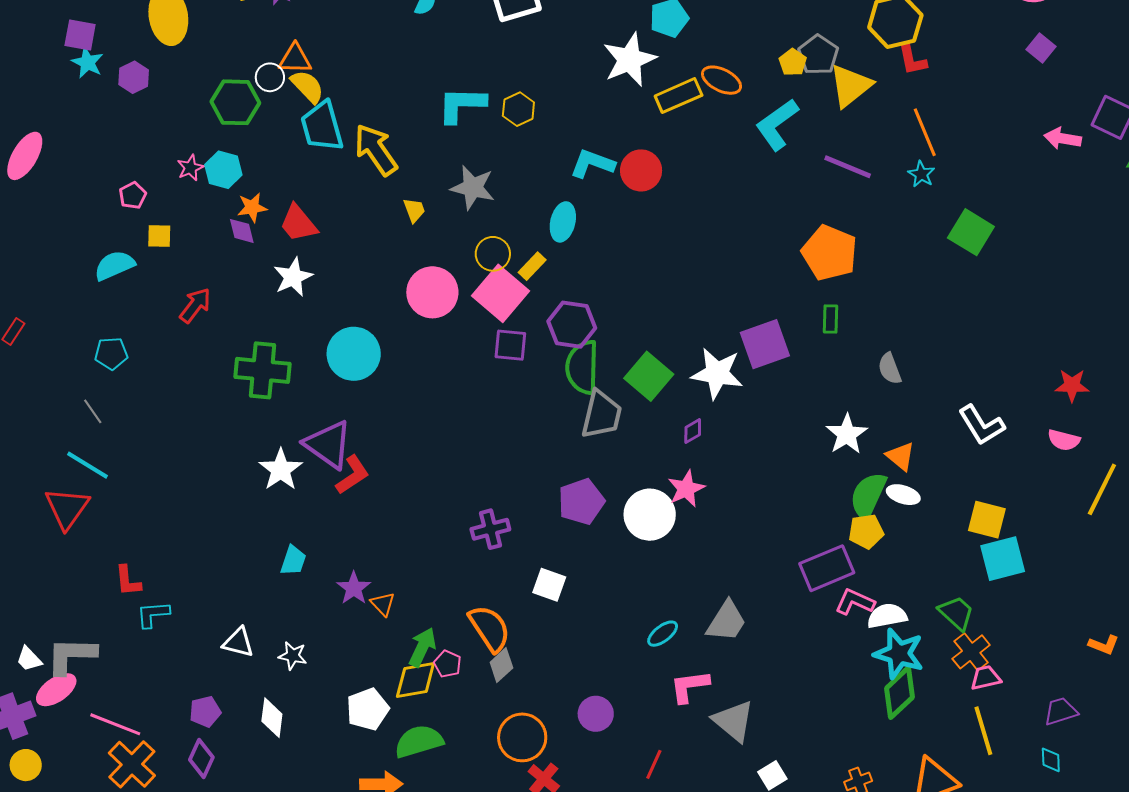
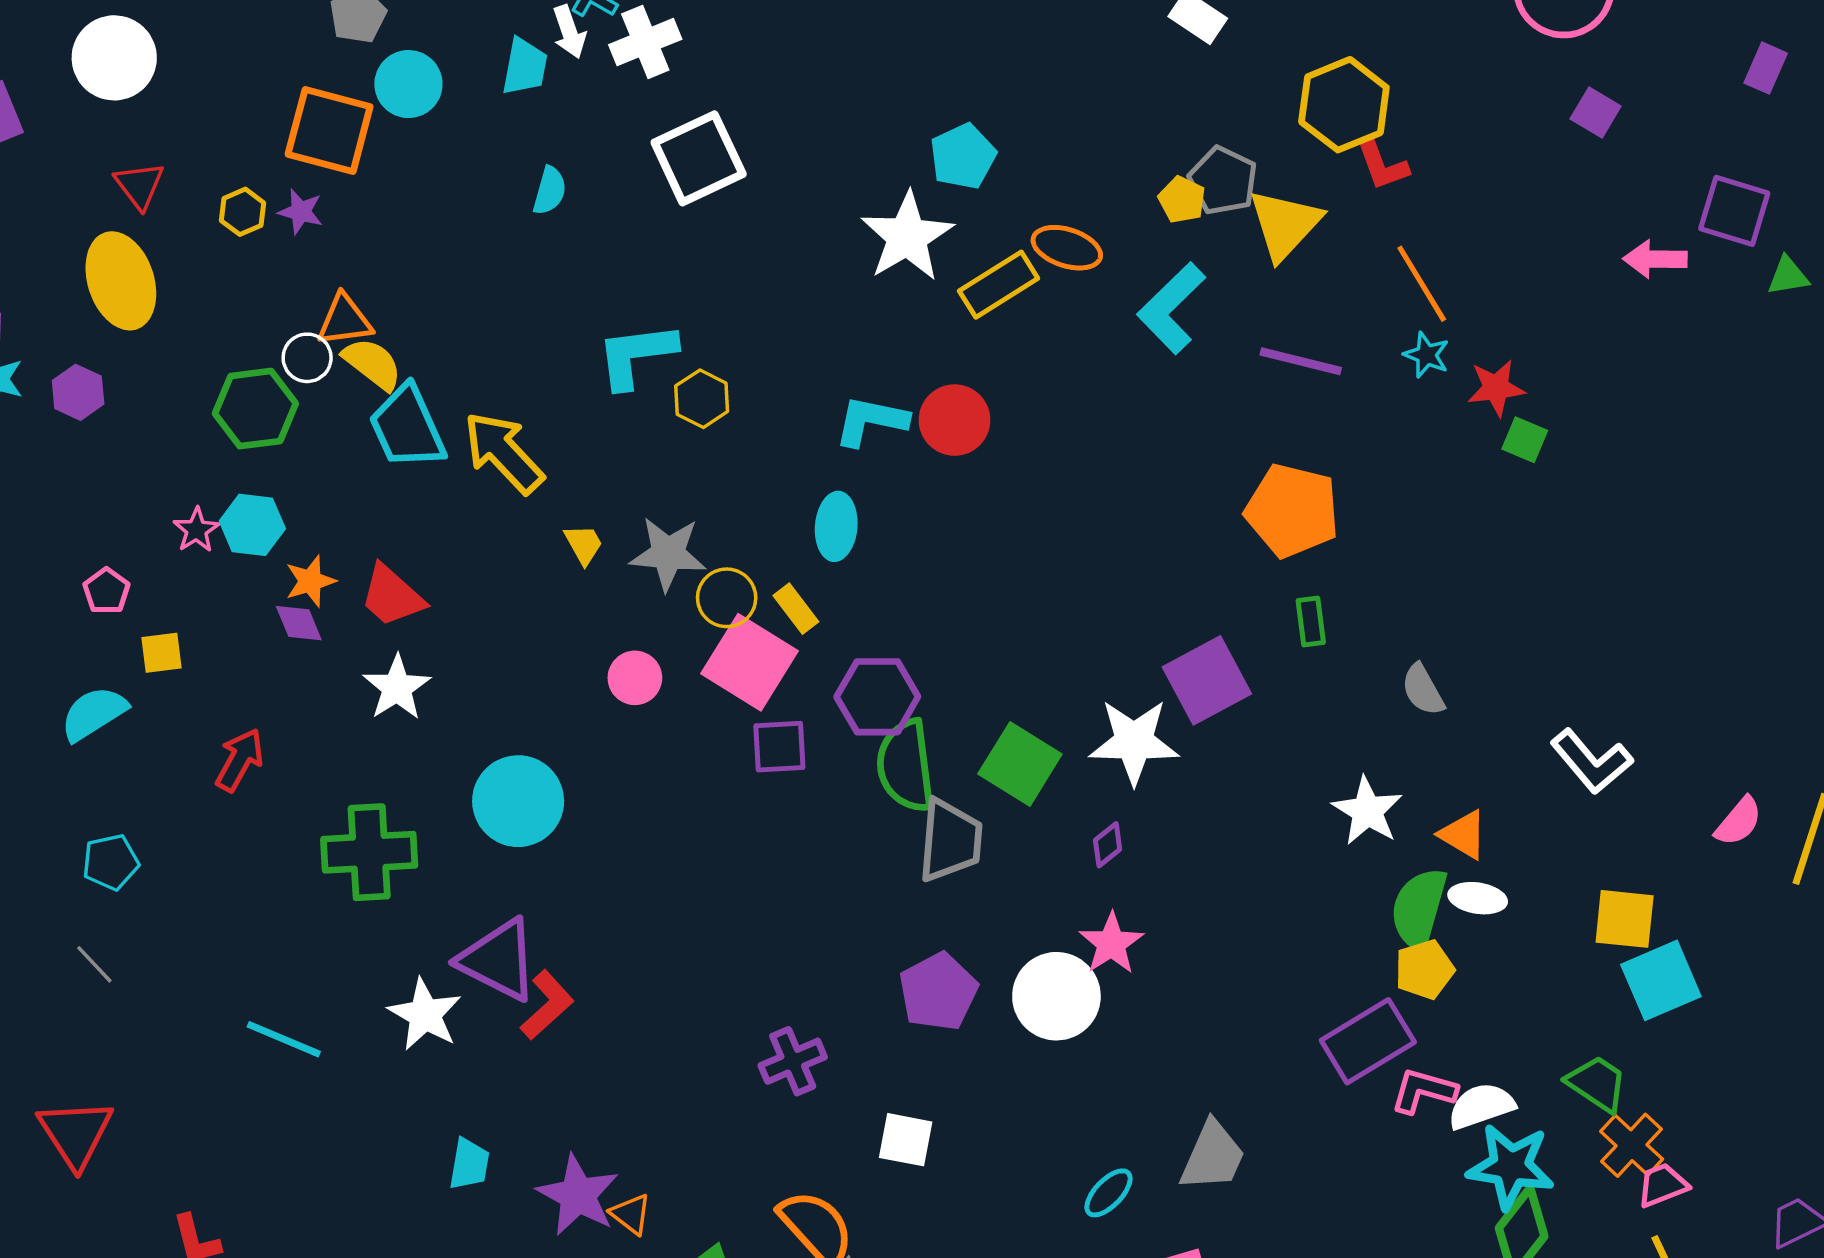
yellow hexagon: (518, 109) -> (702, 399), moved
gray star: (473, 188) -> (668, 554), moved
green square: (971, 232) -> (1525, 440), size x0.6
yellow rectangle: (532, 266) -> (796, 609), turned -72
pink circle: (432, 292) -> (635, 678), size x0.6
red star: (1072, 385) -> (1496, 388), moved
pink semicircle: (1064, 440) -> (1739, 821), moved, turned -56
cyan line: (88, 465) -> (284, 1039), moved
purple star: (354, 588) -> (578, 1195), size x1.4

